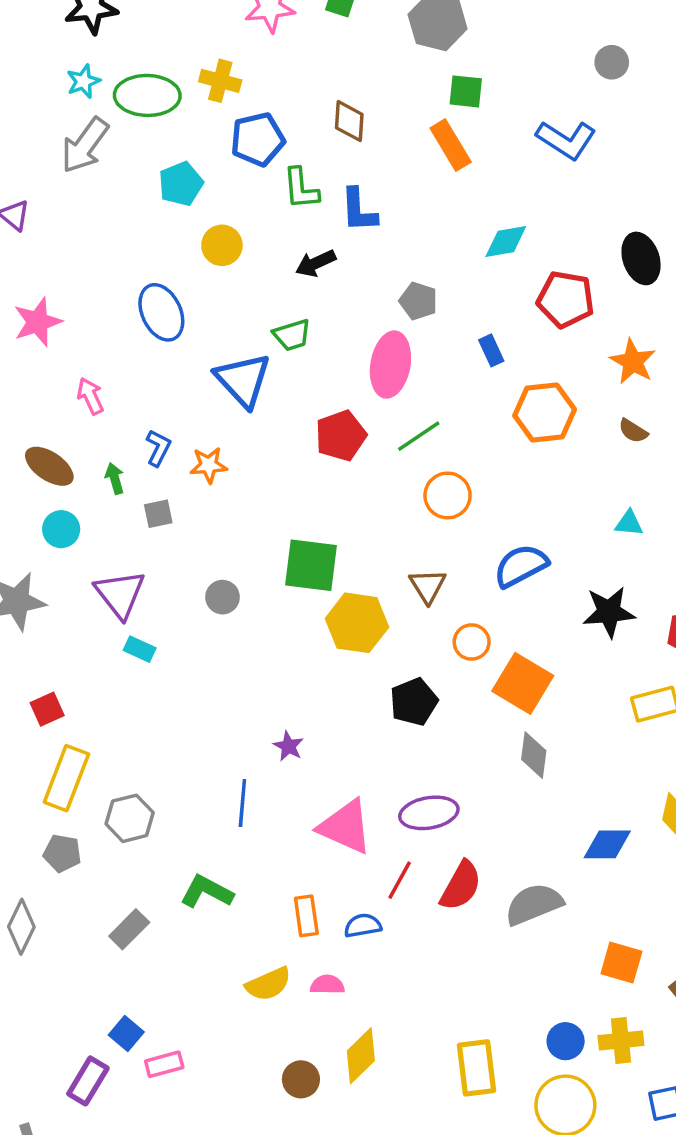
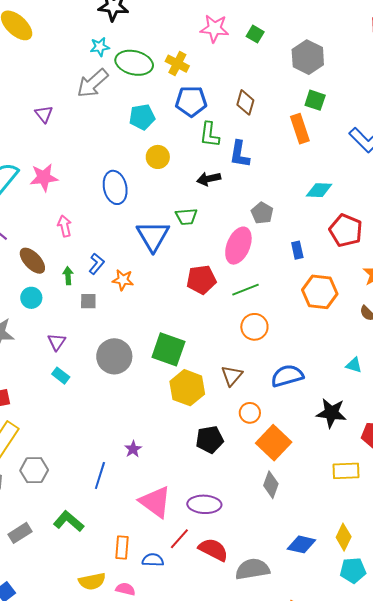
purple triangle: (120, 594) -> (57, 342), size x0.6
gray circle: (223, 597) -> (114, 356), size x1.8
red semicircle: (461, 886) -> (213, 550), turned -104

